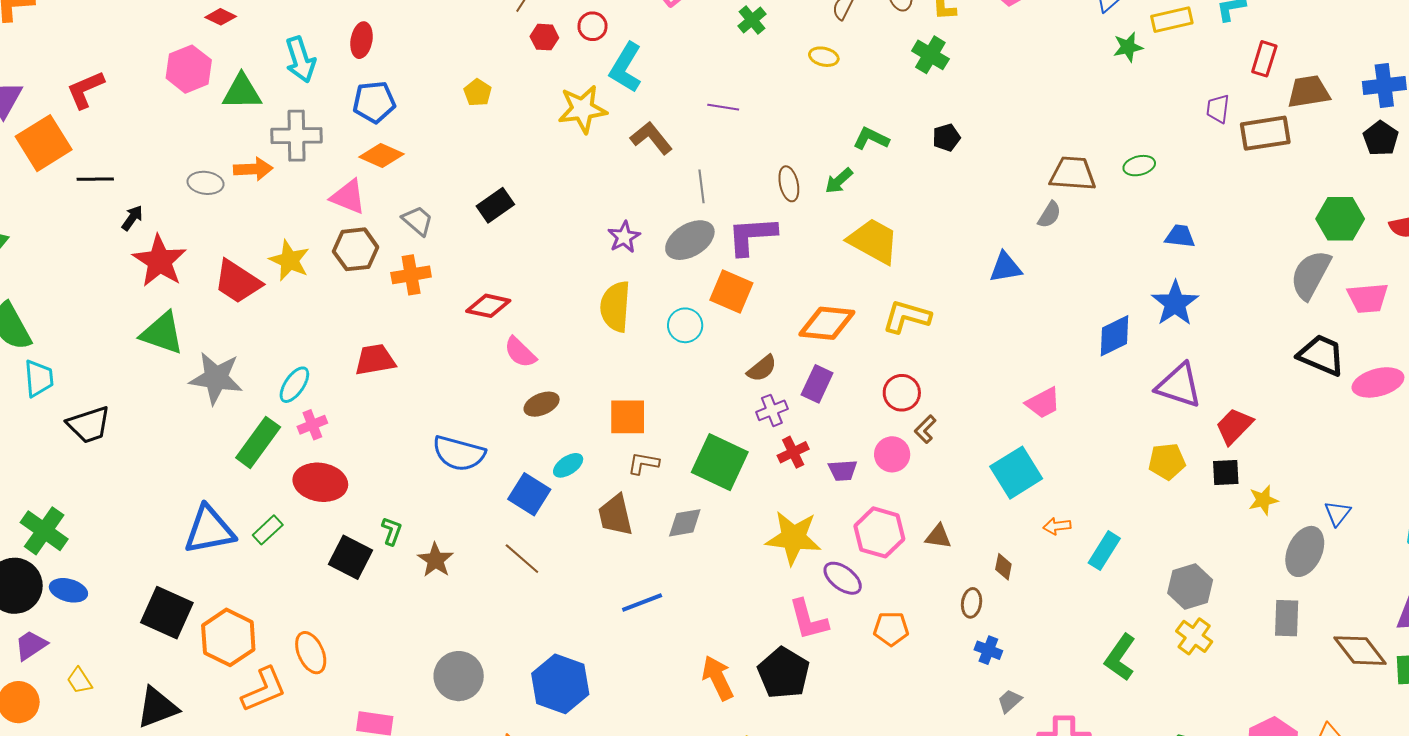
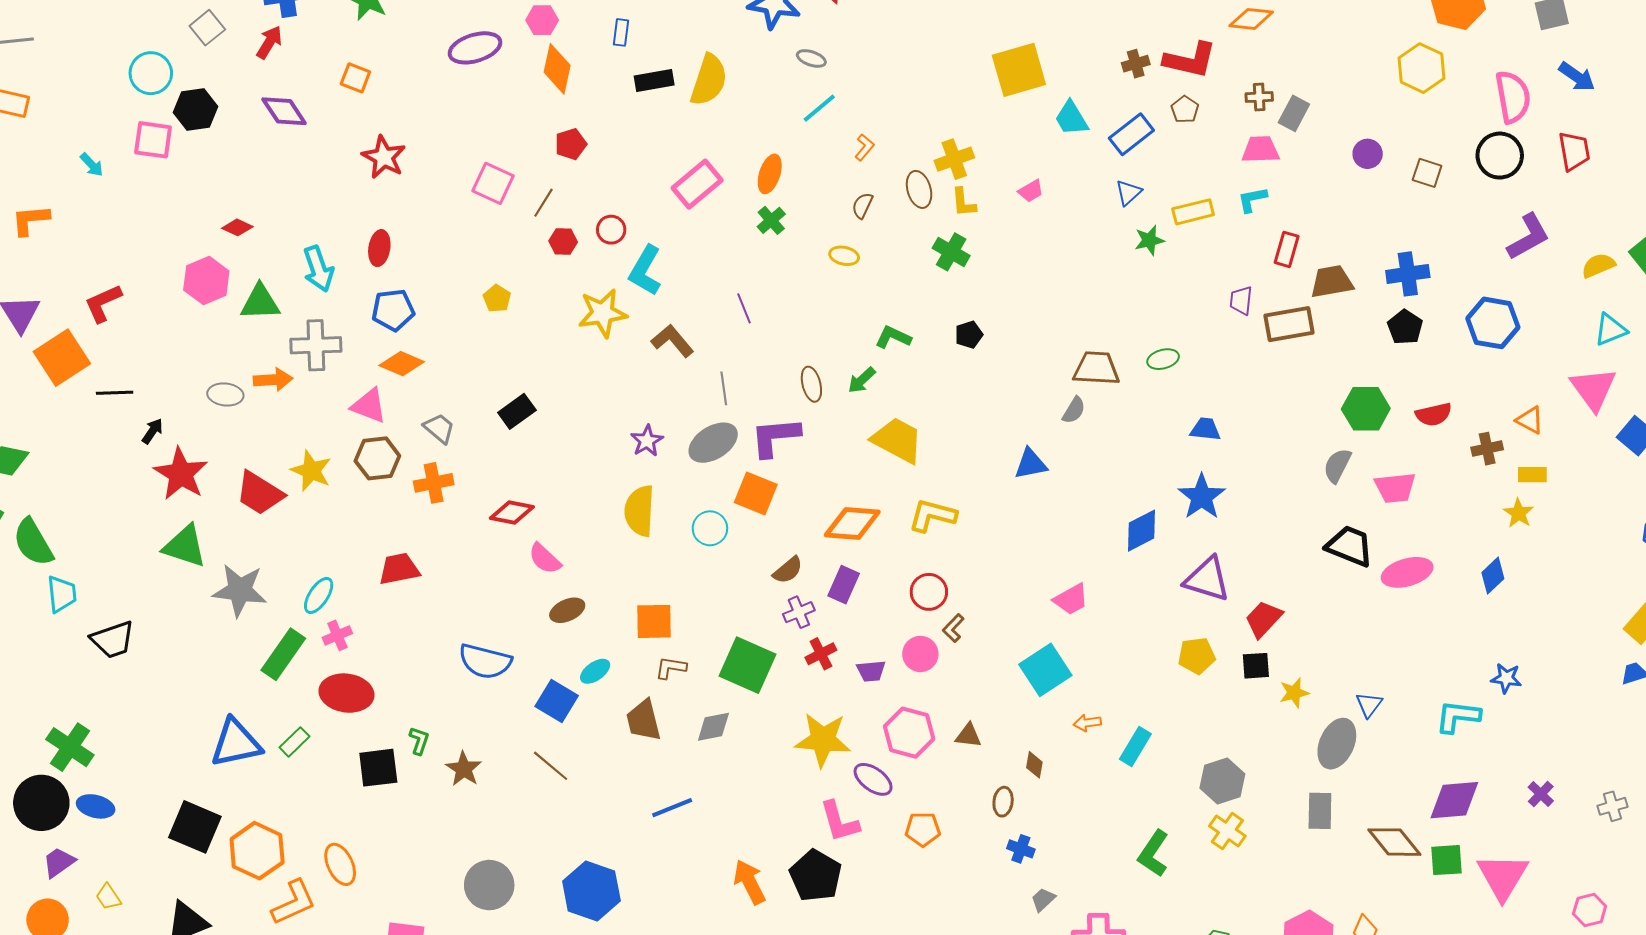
purple line: (723, 107) -> (744, 308), turned 60
gray semicircle: (1311, 275) -> (1337, 466), size x0.7
black square: (351, 557) -> (378, 768), turned -33

